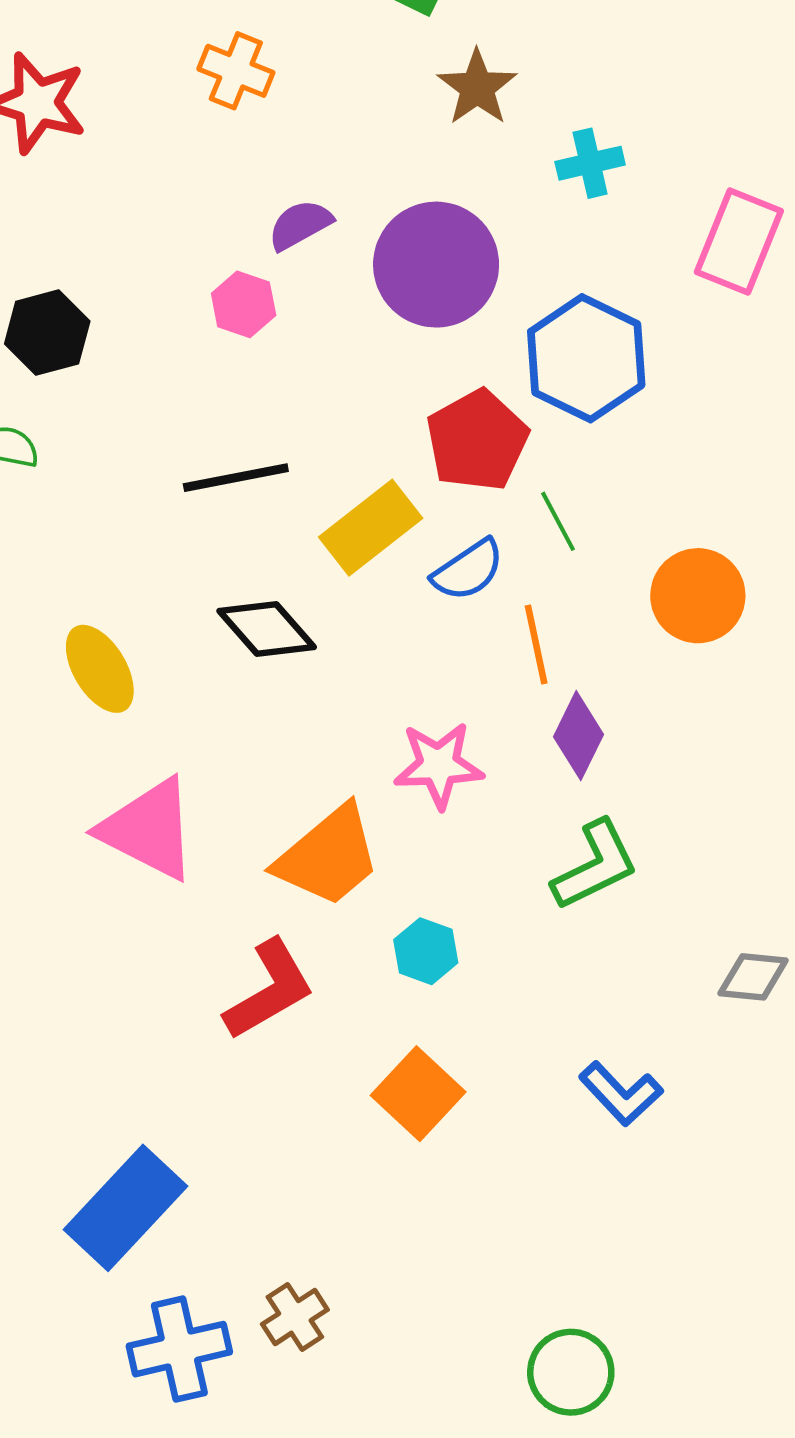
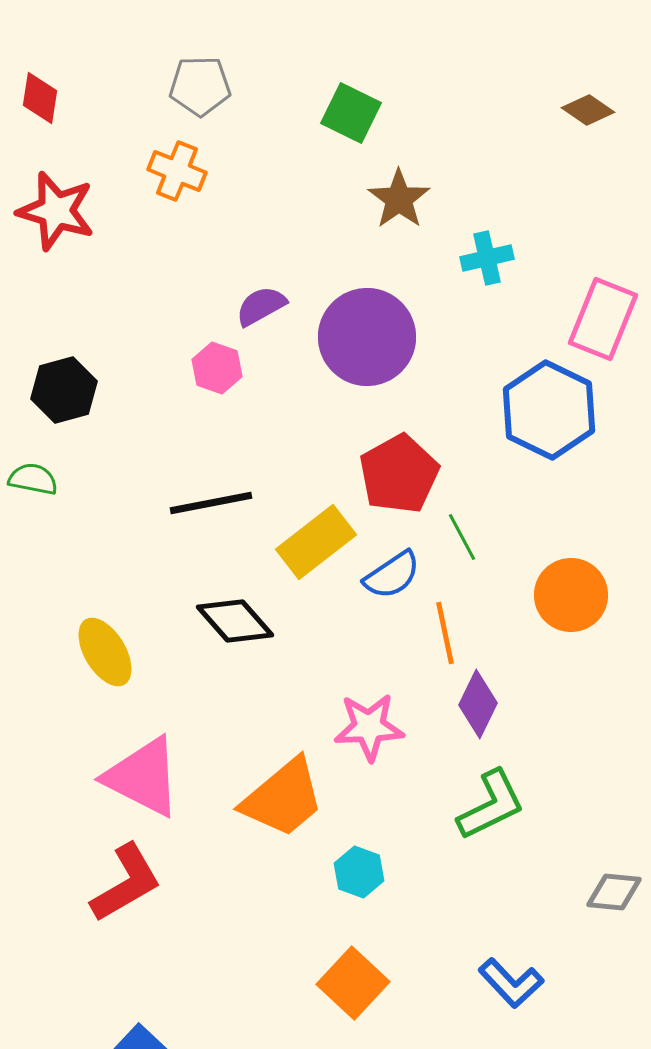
orange cross: (236, 71) -> (177, 171), moved
blue hexagon: (586, 358) -> (549, 410), moved
red L-shape: (269, 990) -> (126, 883), moved

